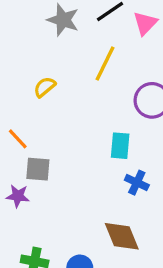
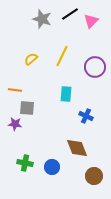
yellow line: (105, 63) -> (62, 56), moved
orange line: (18, 139) -> (15, 90), turned -40
cyan rectangle: (120, 146) -> (66, 94), moved

